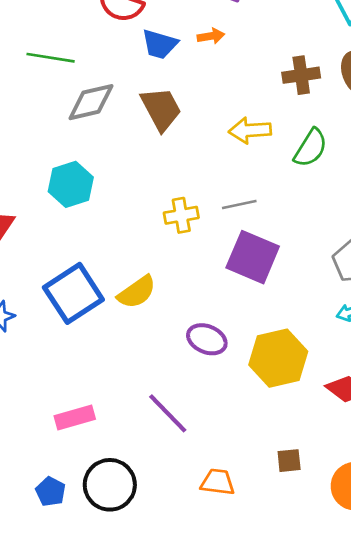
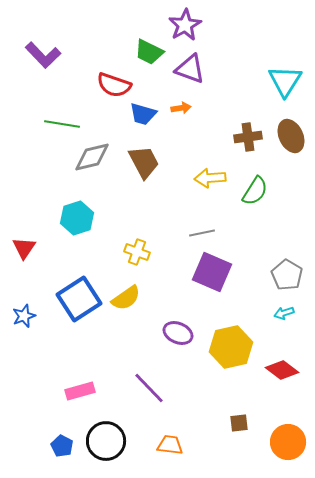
yellow cross: (181, 215) -> (137, 252), moved, turned 30
orange trapezoid: (218, 482) -> (170, 445), moved

